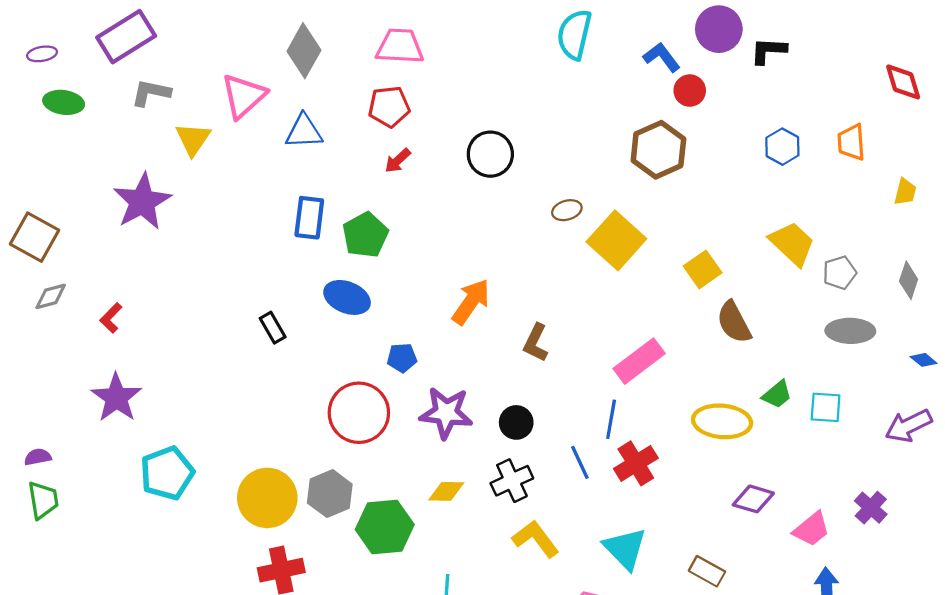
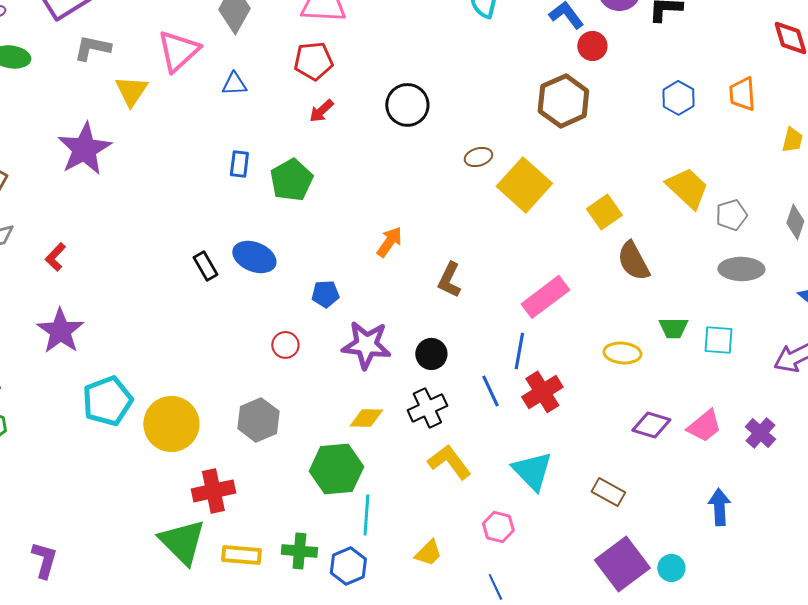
blue triangle: (304, 131) -> (234, 84), size x0.7
blue rectangle: (309, 218) -> (239, 164), size x0.7
blue ellipse: (347, 297) -> (254, 257), moved
orange arrow: (471, 302) -> (389, 242), size x0.7
green trapezoid: (777, 394) -> (673, 328), turned 40
red circle: (359, 413) -> (285, 345), size x0.5
yellow ellipse: (722, 421) -> (622, 353), size x0.7
yellow circle: (267, 498) -> (171, 424), moved
green hexagon: (385, 527) -> (336, 469), moved
pink trapezoid: (812, 529) -> (704, 426), moved

